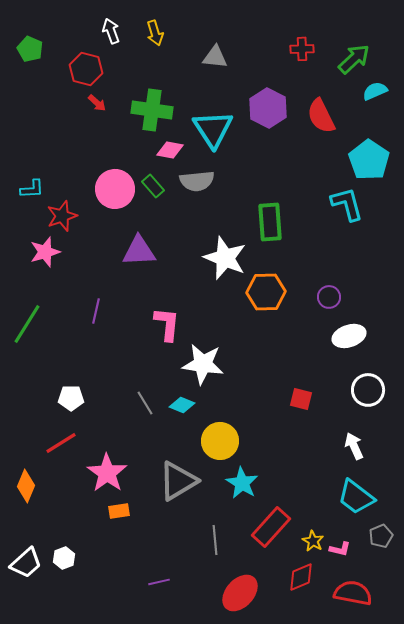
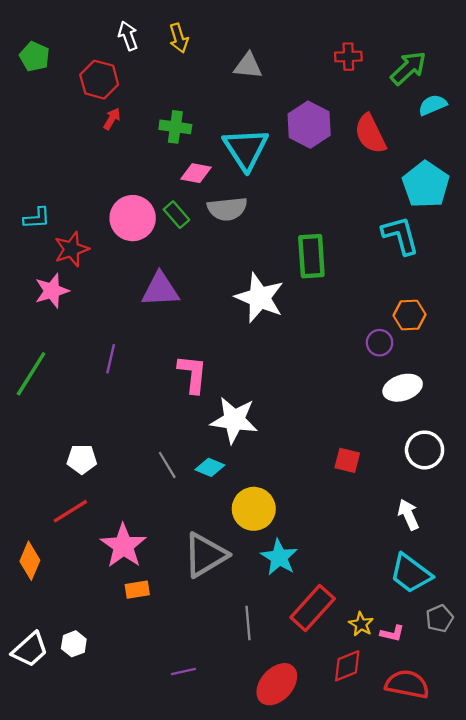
red arrow: (97, 103) -> (112, 119), turned -102
green cross: (152, 110) -> (175, 127), size x0.7
orange hexagon: (266, 292) -> (410, 315), moved, size x0.7

